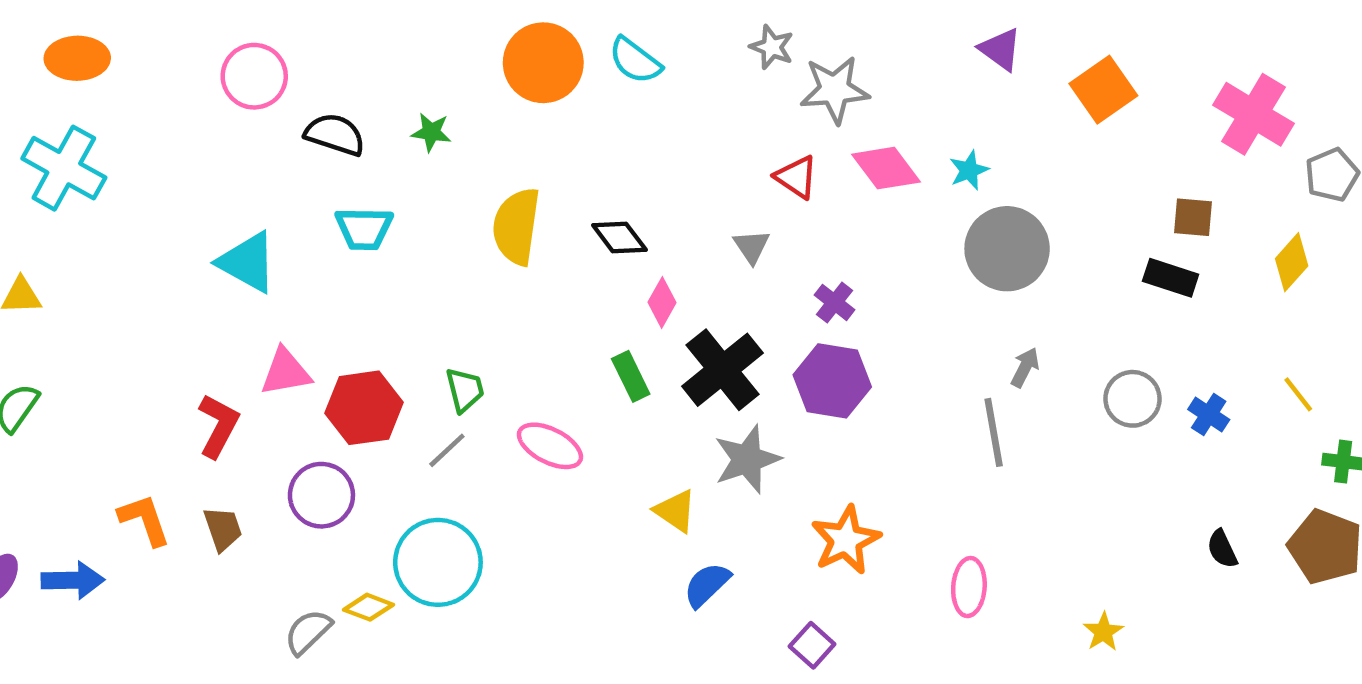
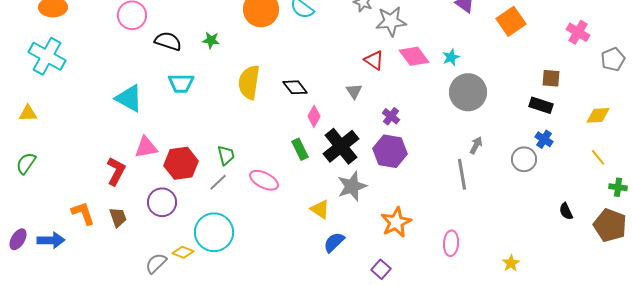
pink cross: (1253, 114) -> (578, 32), size x0.7
yellow diamond: (1292, 262) -> (598, 115), moved, turned 45
blue cross: (1209, 415) -> (544, 139), moved
black semicircle: (1222, 549) -> (566, 211), moved

